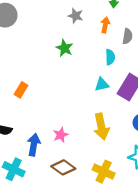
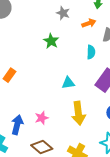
orange arrow: (105, 25) -> (89, 23), turned 56
cyan triangle: (102, 84) -> (68, 83), moved

